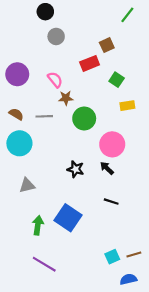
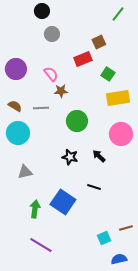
yellow rectangle: (127, 106) -> (118, 98), size x1.6
green circle: (84, 118) -> (77, 121), moved
pink circle: (112, 144) -> (121, 134), moved
black line: (111, 202) -> (94, 187), moved
brown line: (134, 254) -> (126, 228), moved

